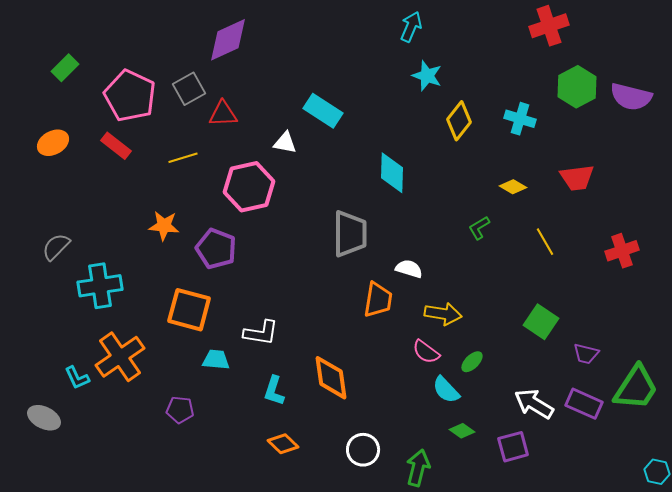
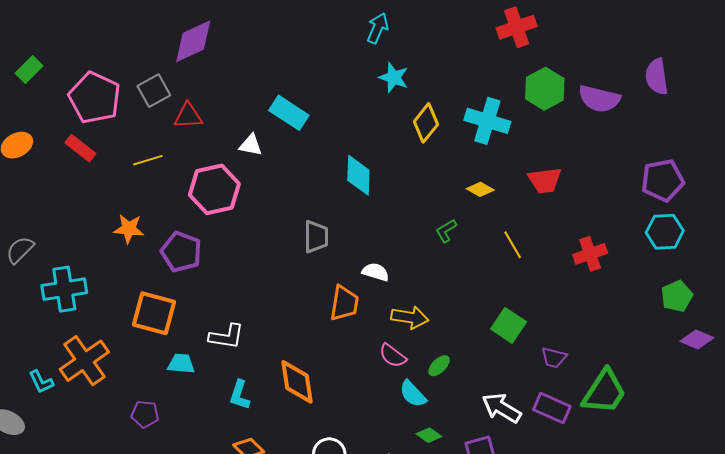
cyan cross: (520, 119) -> (487, 121), size x1.4
gray trapezoid: (350, 234) -> (316, 237), size x0.7

